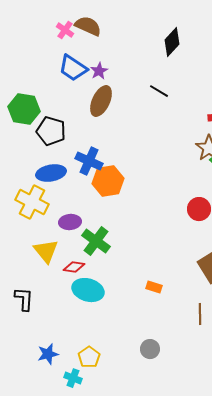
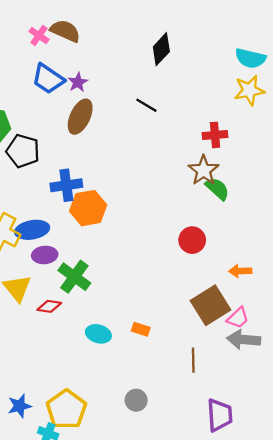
blue cross: (89, 161) -> (66, 185), turned -32
blue ellipse: (51, 173) -> (32, 230), moved
cyan ellipse: (88, 290) -> (98, 334), moved, size x0.7
yellow pentagon: (89, 357) -> (66, 409), size x1.6

